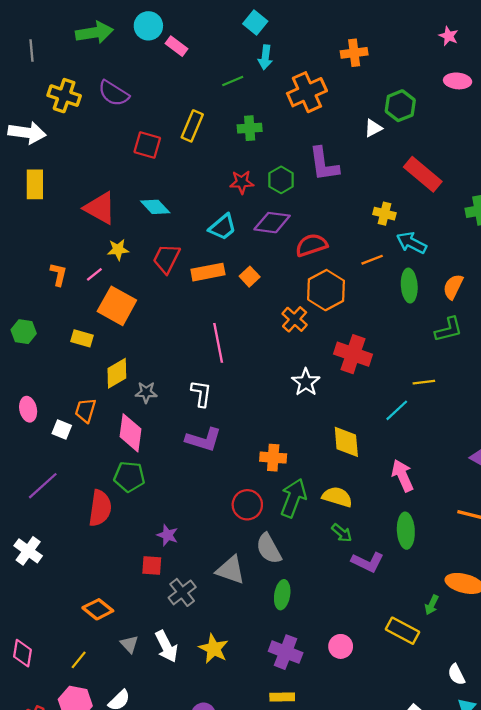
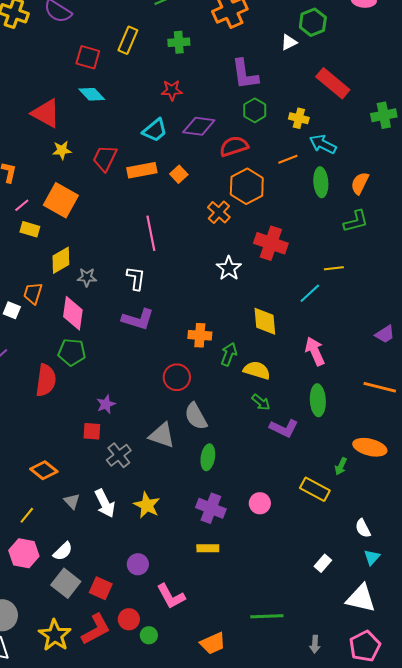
green hexagon: (281, 180) -> (255, 110), moved
cyan diamond: (155, 207) -> (92, 94), moved
pink line: (94, 274) -> (22, 205), moved
green arrow: (293, 498) -> (229, 354), moved, size x0.7
purple star: (168, 535) -> (106, 404), turned 30

